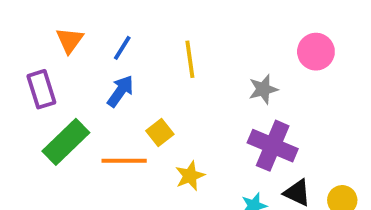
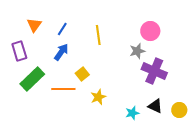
pink circle: (316, 52) -> (150, 31), moved
purple cross: (273, 146) -> (154, 71), moved

